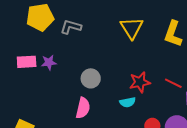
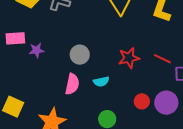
purple star: (49, 62) -> (37, 50), moved
cyan semicircle: (128, 102) -> (101, 82), moved

